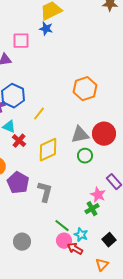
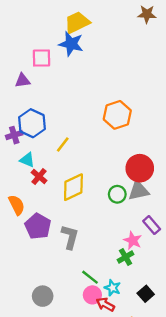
blue star: (46, 29) -> (71, 44), size x1.5
gray triangle: (80, 135) -> (139, 191), moved

